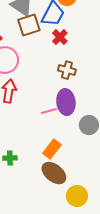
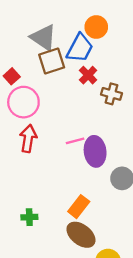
brown cross: (67, 70) -> (111, 94), moved
pink line: (49, 111) -> (75, 141), moved

